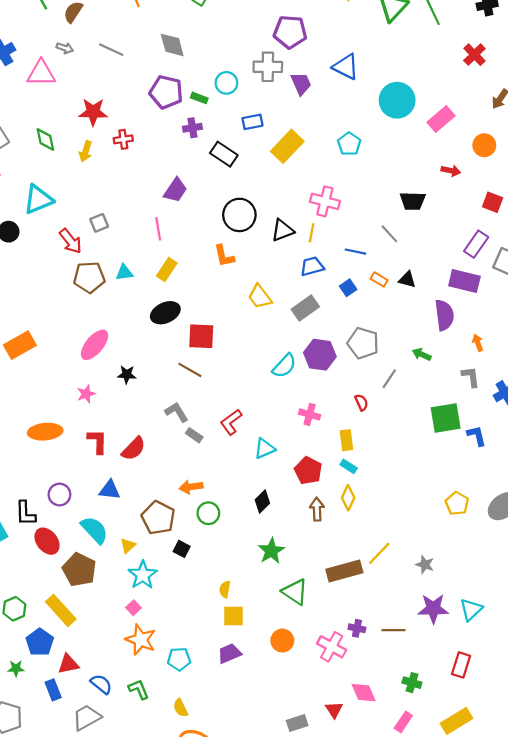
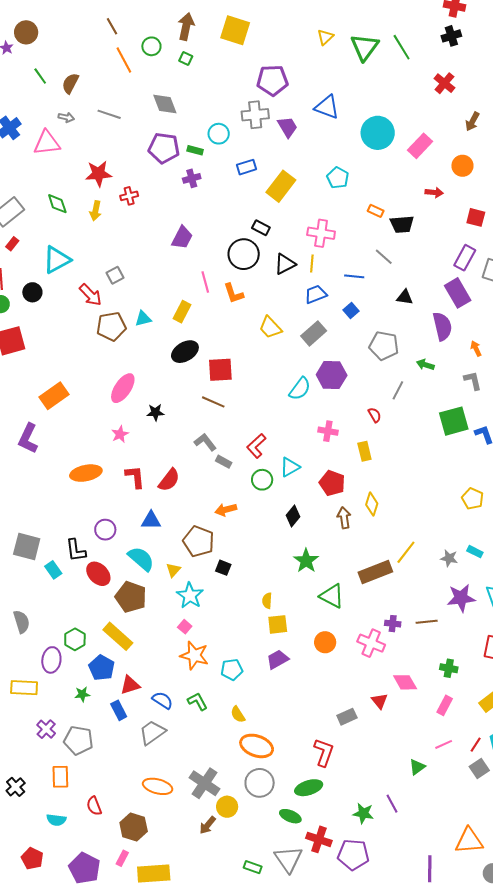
black rectangle: (224, 154) -> (261, 228), moved, size x0.7
pink line: (158, 229) -> (205, 282), moved
orange rectangle: (379, 279) -> (376, 211), moved
purple rectangle: (464, 281) -> (458, 293), turned 52
gray pentagon: (363, 343) -> (384, 346), moved
cyan rectangle: (349, 466) -> (475, 552), moved
green circle: (208, 513) -> (262, 480), moved

